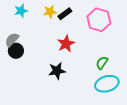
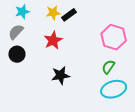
pink hexagon: (99, 20) -> (114, 37), moved
gray semicircle: (12, 40) -> (16, 32), moved
red star: (66, 44) -> (53, 40), moved

